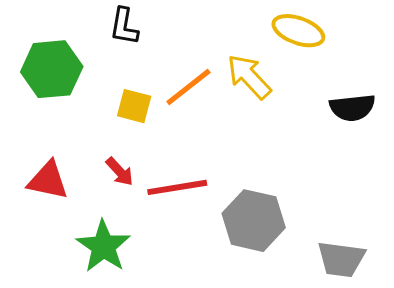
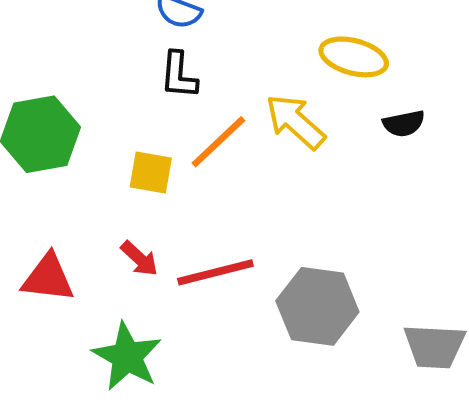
black L-shape: (124, 26) -> (179, 75), moved
black semicircle: (352, 108) -> (404, 124), moved, size x0.7

